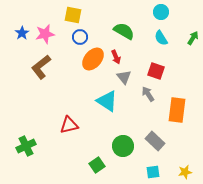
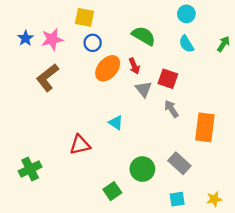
red square: (156, 71) -> (168, 79), moved
cyan triangle: (107, 101) -> (116, 123), moved, size x0.6

